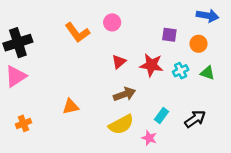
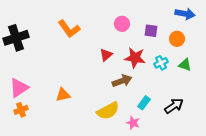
pink circle: (112, 22) -> (122, 24), moved
pink triangle: (16, 76) -> (19, 88), moved
brown arrow: (124, 94) -> (122, 81), moved

